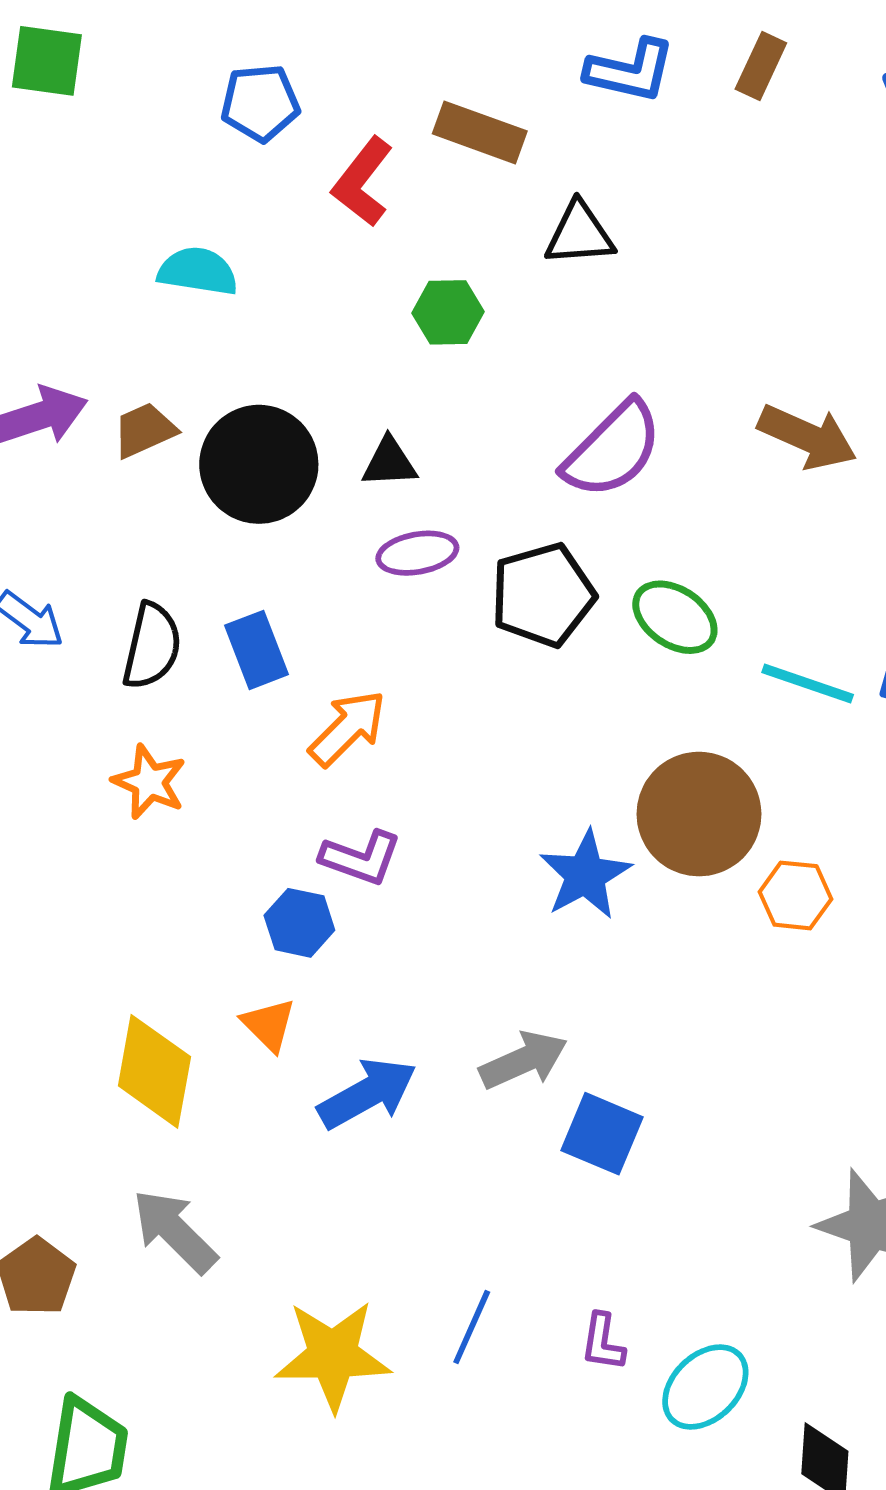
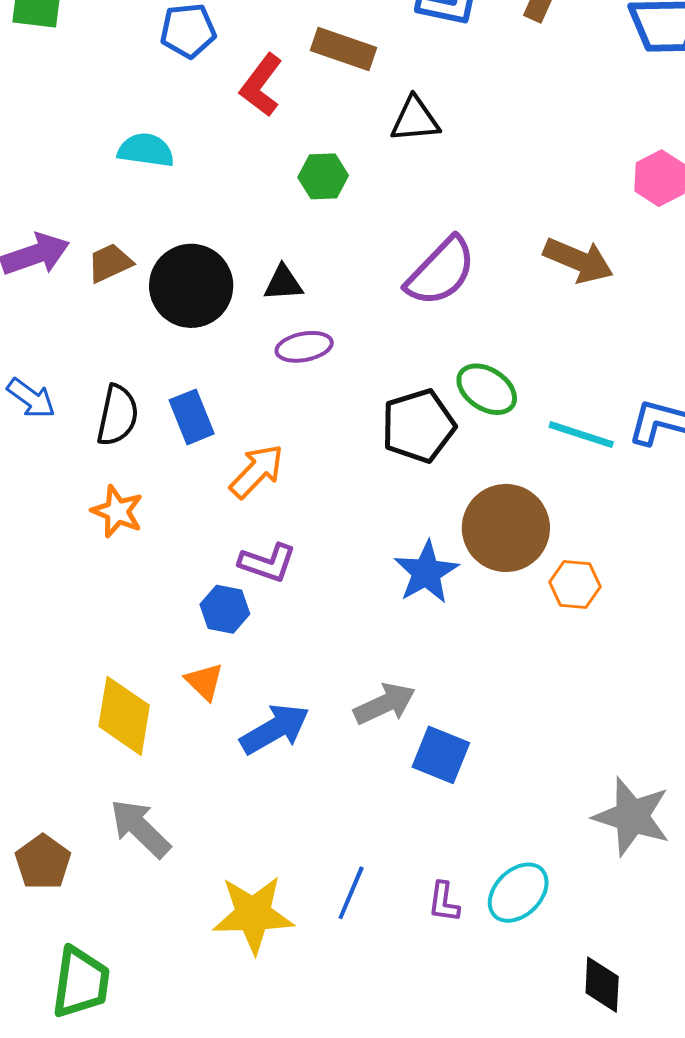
black pentagon: (543, 595) -> (418, 426), moved
cyan ellipse: (705, 1387) -> (518, 893), moved

